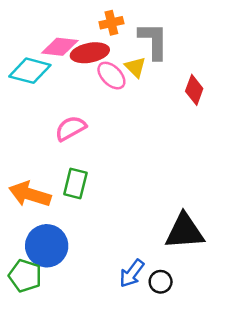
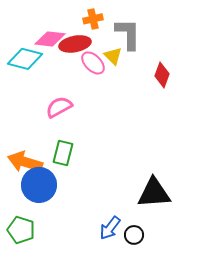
blue circle: (47, 246) -> (39, 185), moved

